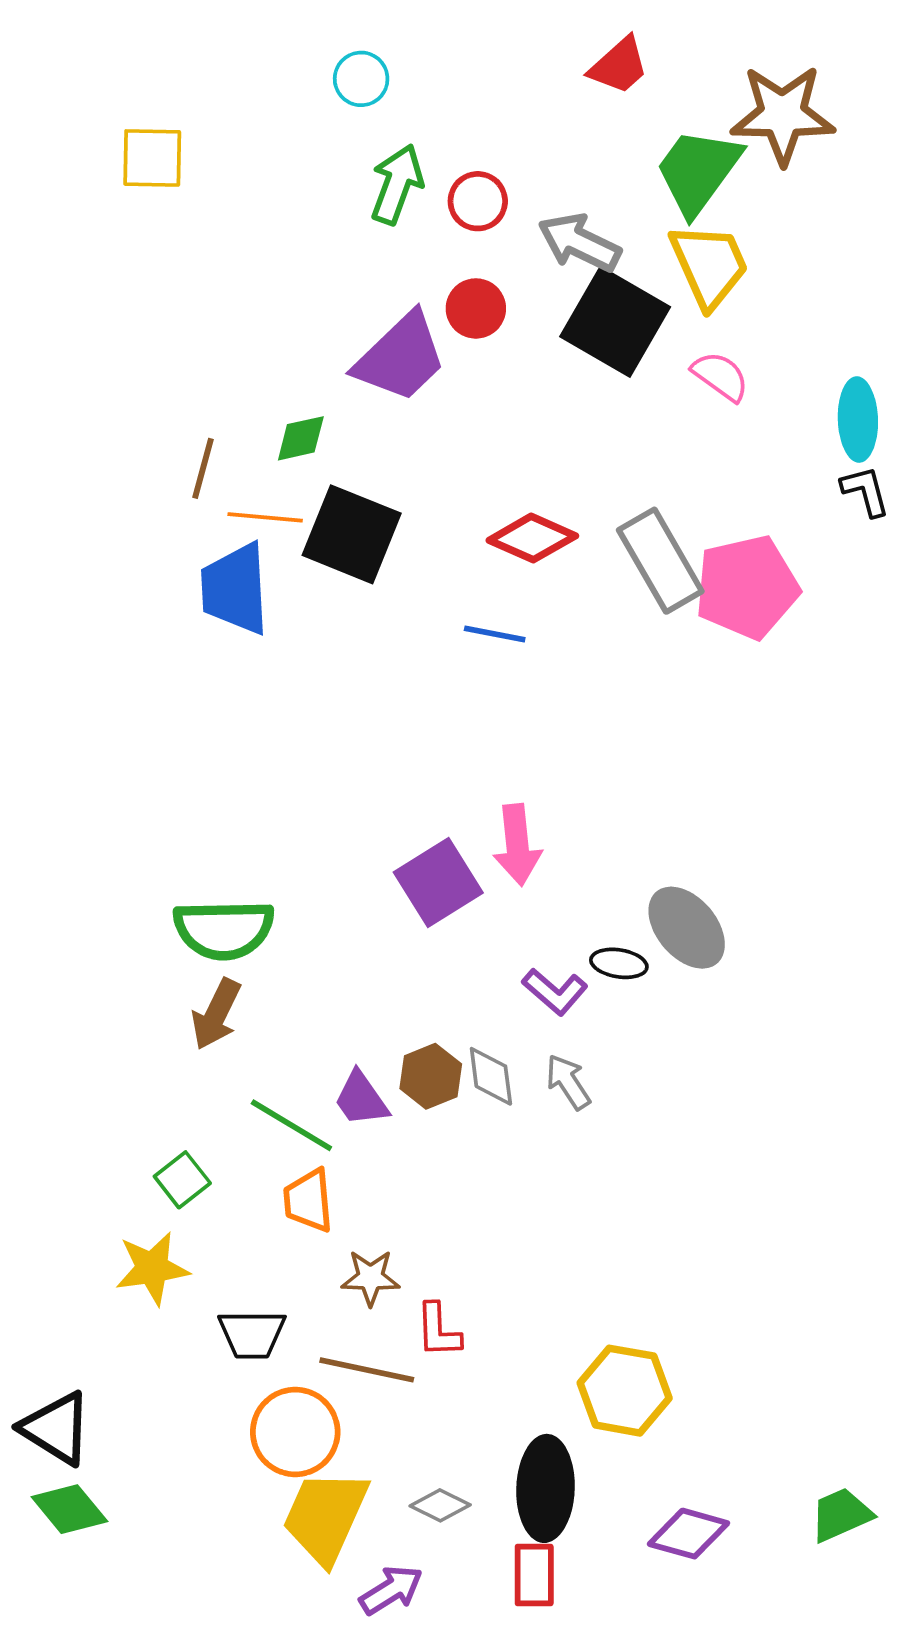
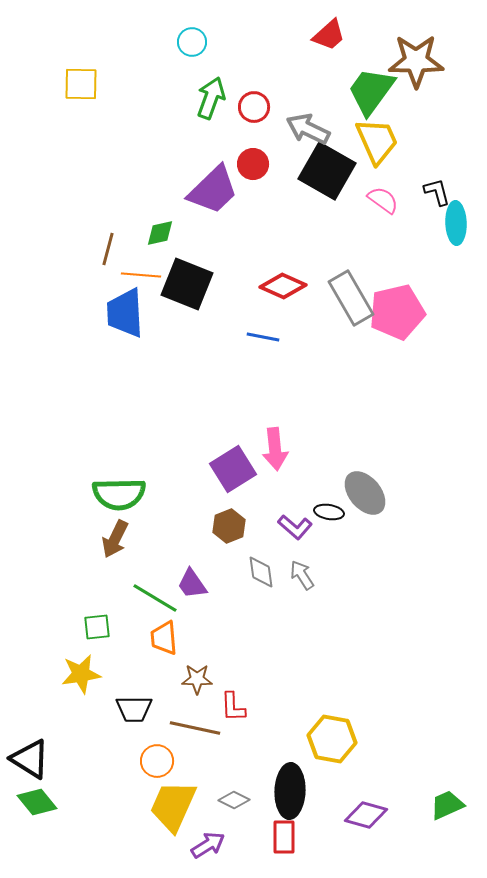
black L-shape: (865, 491) -> (437, 192), moved
brown hexagon: (431, 1076) -> (229, 526), moved
green square: (182, 1180) -> (97, 627), turned 32
orange circle: (295, 1432) -> (157, 761), size x0.7

